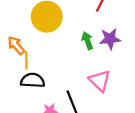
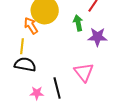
green arrow: (87, 41) -> (78, 23), moved
orange arrow: (16, 45) -> (31, 26), moved

